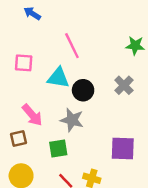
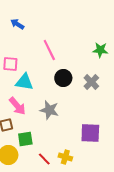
cyan triangle: (58, 78) -> (24, 82), moved
black circle: (83, 90) -> (63, 78), moved
green square: (58, 148) -> (25, 139), moved

